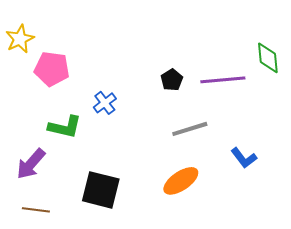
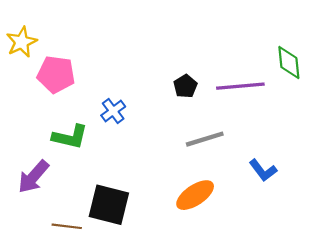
brown line: (36, 210) -> (67, 226), moved

